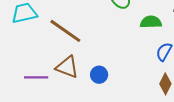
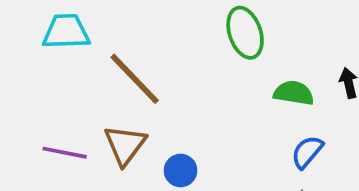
brown triangle: (67, 67) -> (125, 145), turned 35

